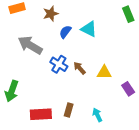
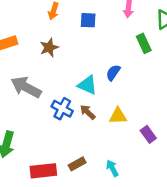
cyan triangle: (89, 29) -> (88, 85), moved
blue semicircle: (65, 32) -> (113, 73), moved
brown rectangle: (69, 110) -> (77, 164), turned 48

